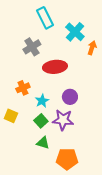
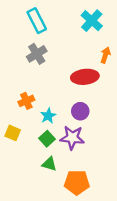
cyan rectangle: (45, 18) -> (37, 21), moved
cyan cross: (75, 32) -> (92, 21), moved
red ellipse: (55, 67) -> (85, 77), moved

